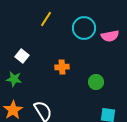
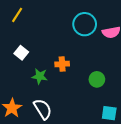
yellow line: (46, 19) -> (17, 15), moved
green star: (14, 79) -> (40, 76), moved

